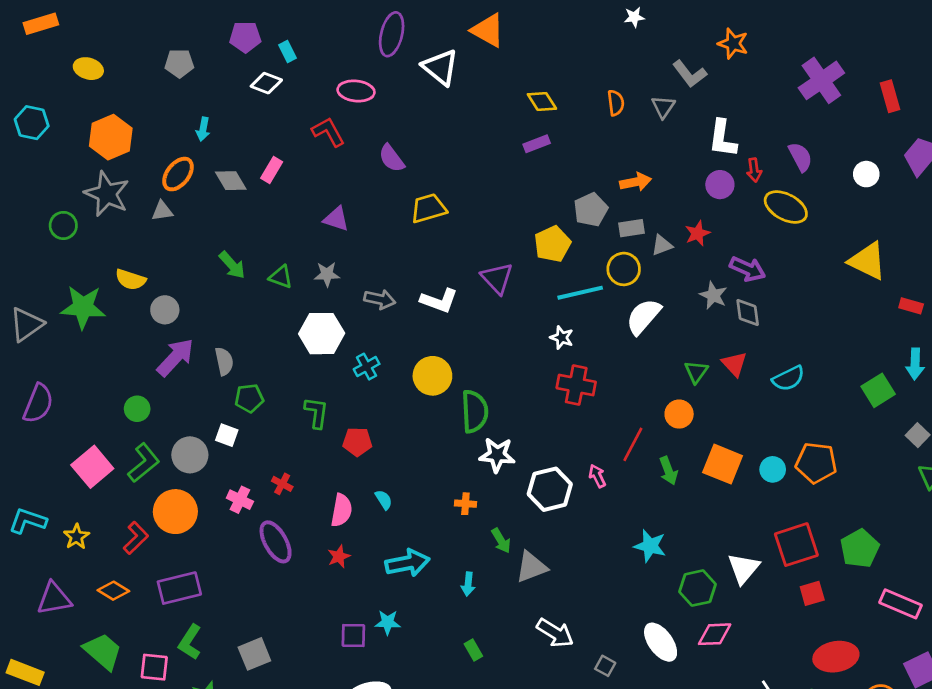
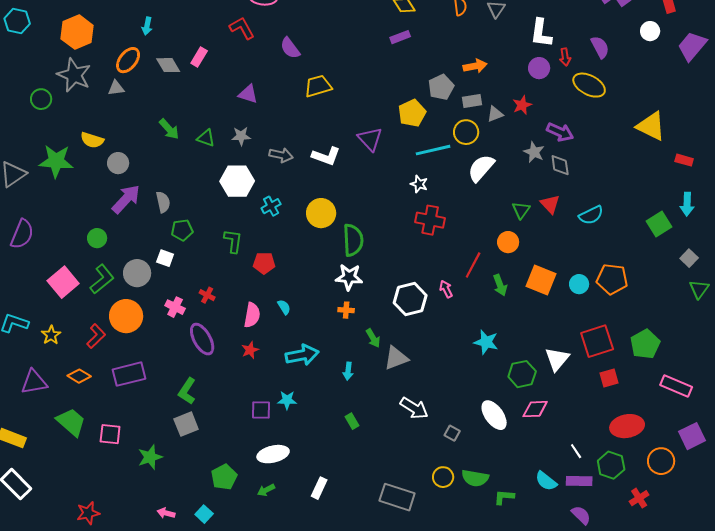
white circle: (866, 174) -> (650, 31), moved
white star: (497, 455) -> (349, 277), moved
green L-shape: (190, 642) -> (187, 391), moved

